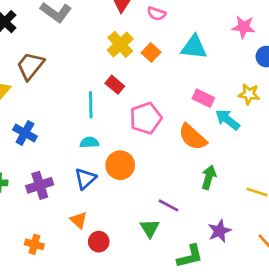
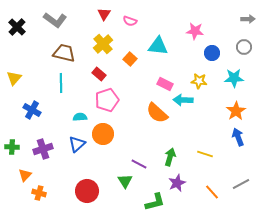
orange square: (151, 53) -> (130, 59), moved
brown trapezoid: (30, 66) -> (64, 53), moved, turned 65
cyan line: (91, 105) -> (61, 83), moved
pink pentagon: (146, 118) -> (107, 100), moved
cyan arrow: (227, 120) -> (183, 100), turned -36
green arrow: (209, 177) -> (170, 157), moved
orange triangle: (79, 220) -> (25, 175), moved, turned 32
red circle: (99, 242) -> (87, 191), size x1.5

